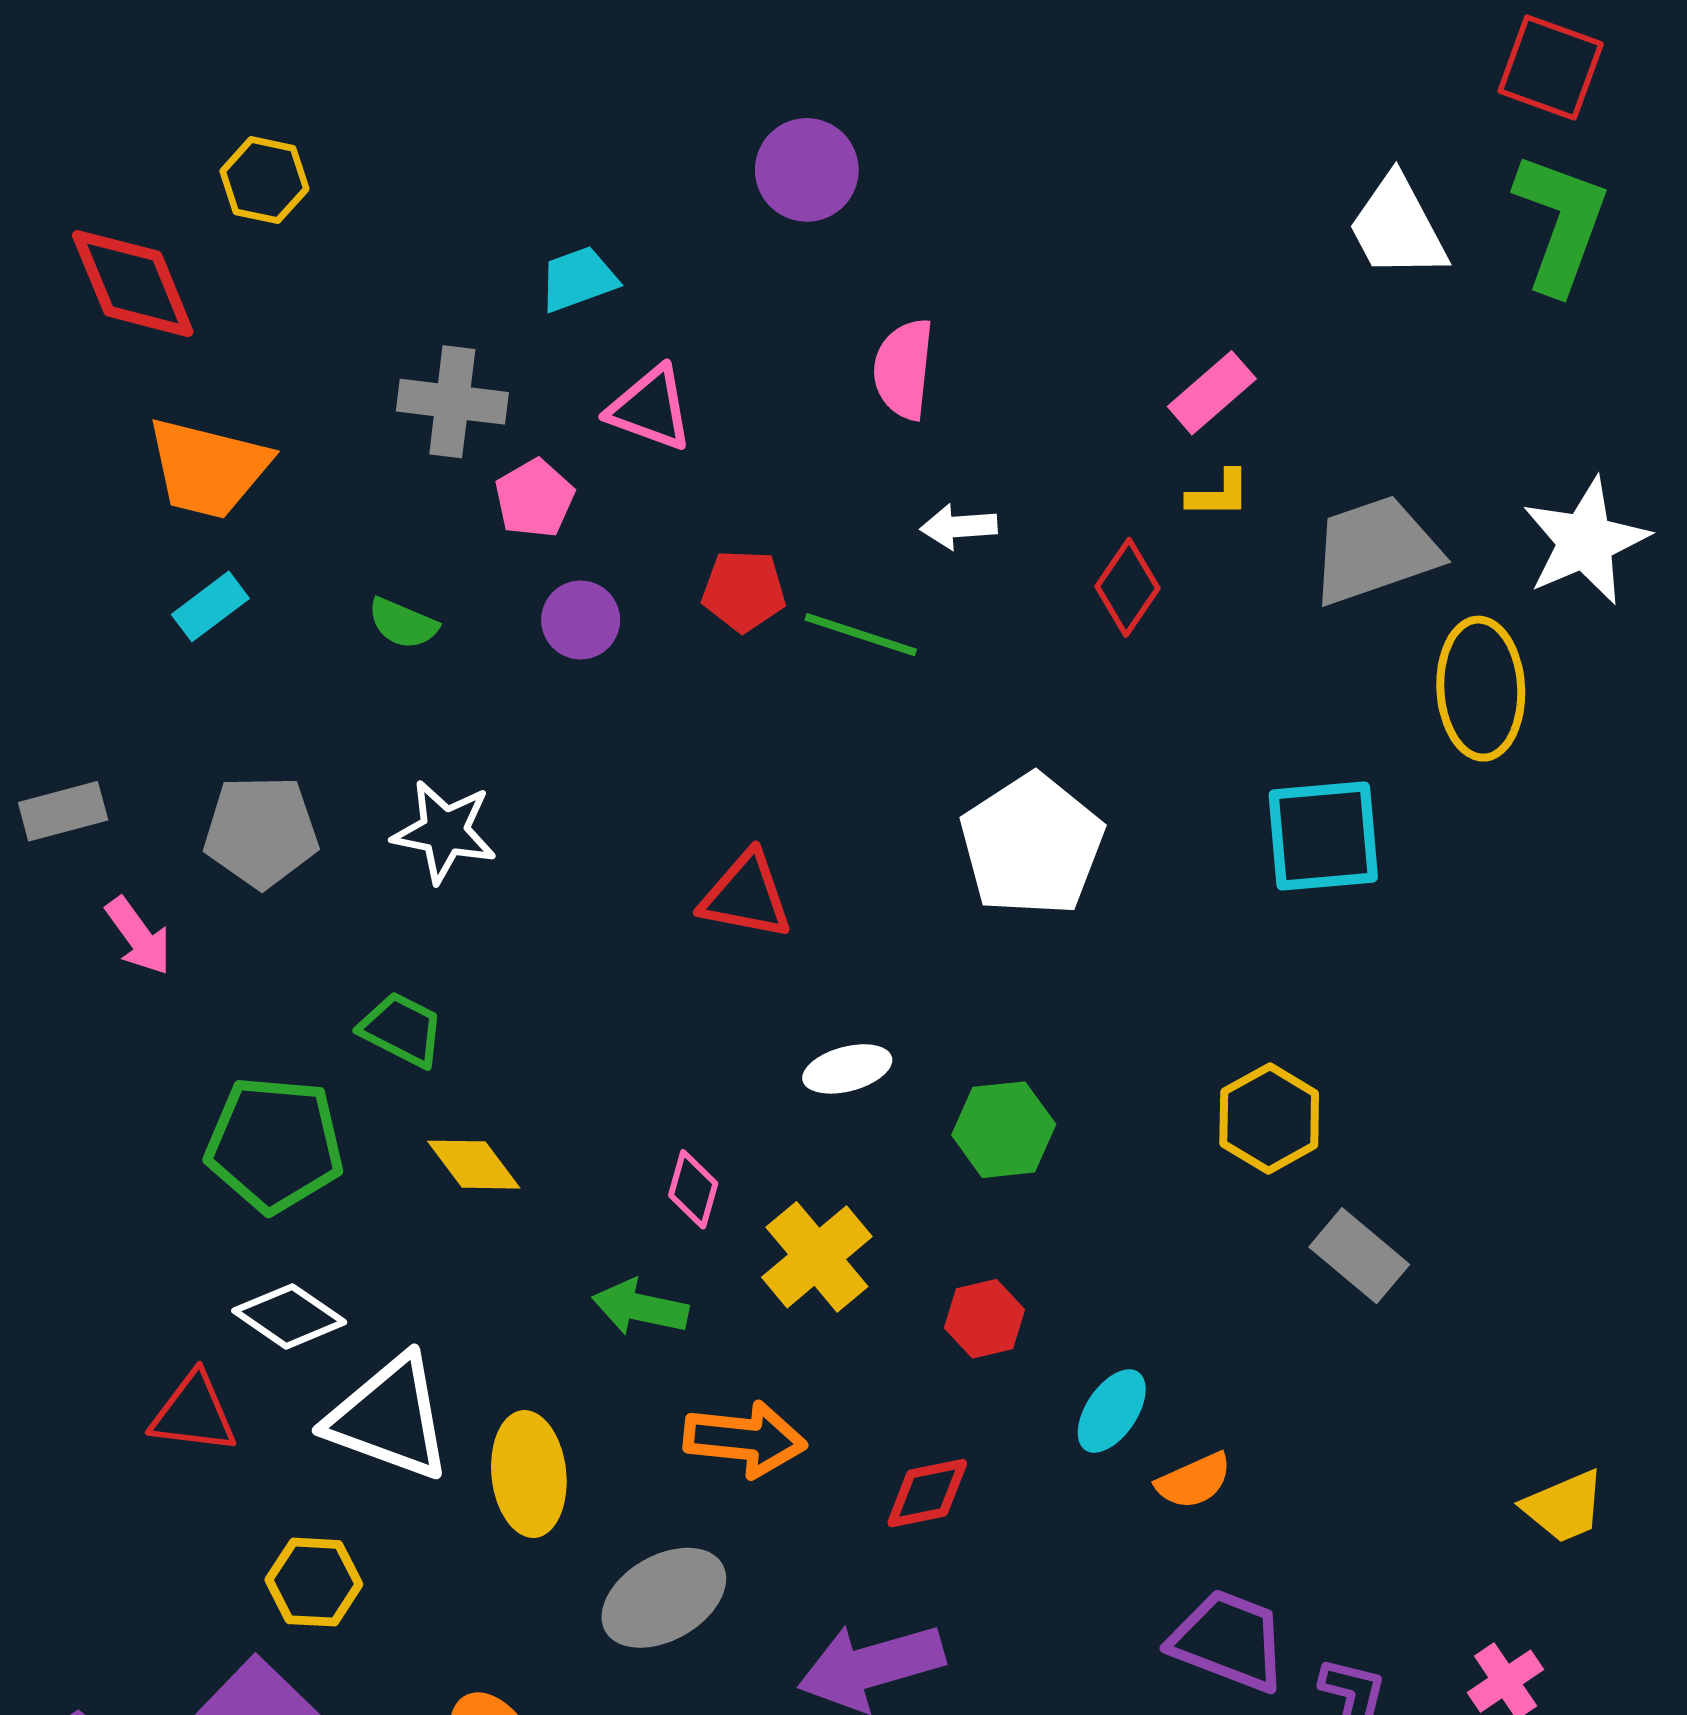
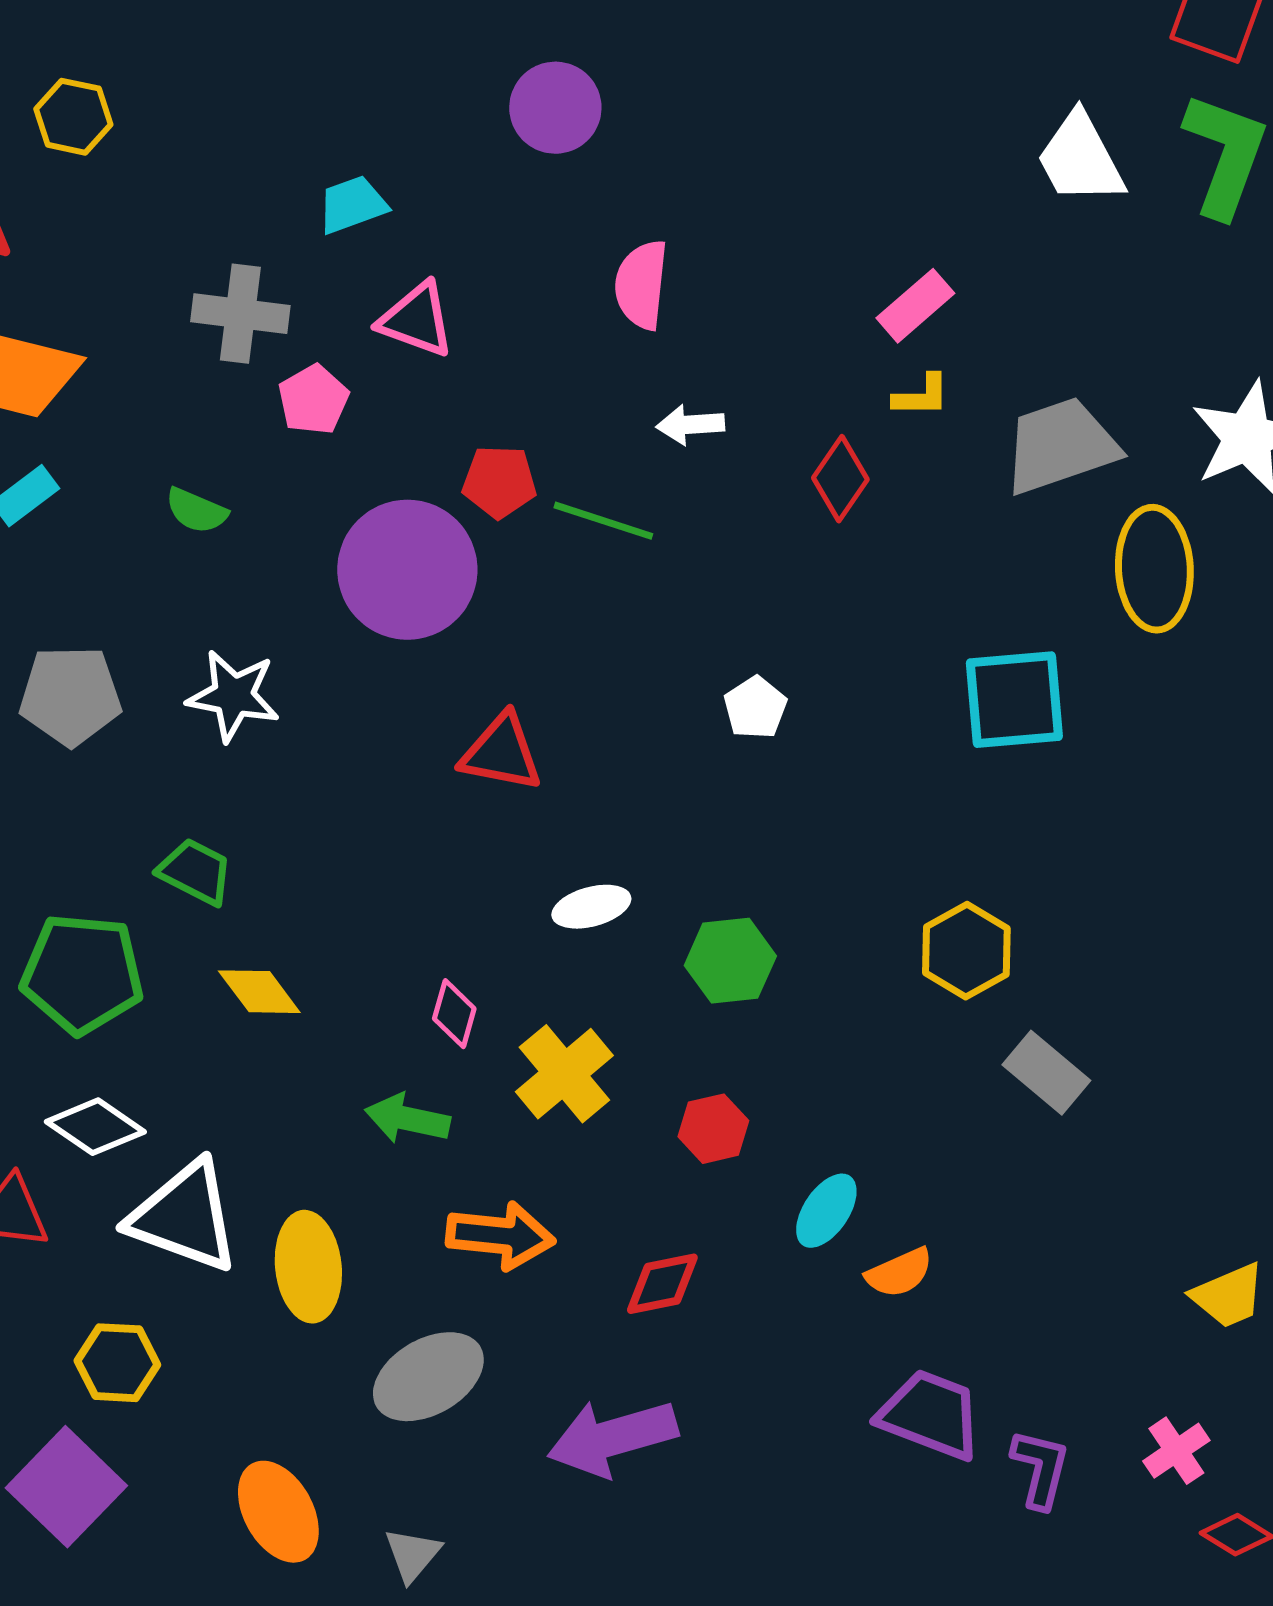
purple circle: (581, 620) -> (407, 570), moved, size x2.0
white pentagon: (1032, 845) -> (755, 708), size x0.5

